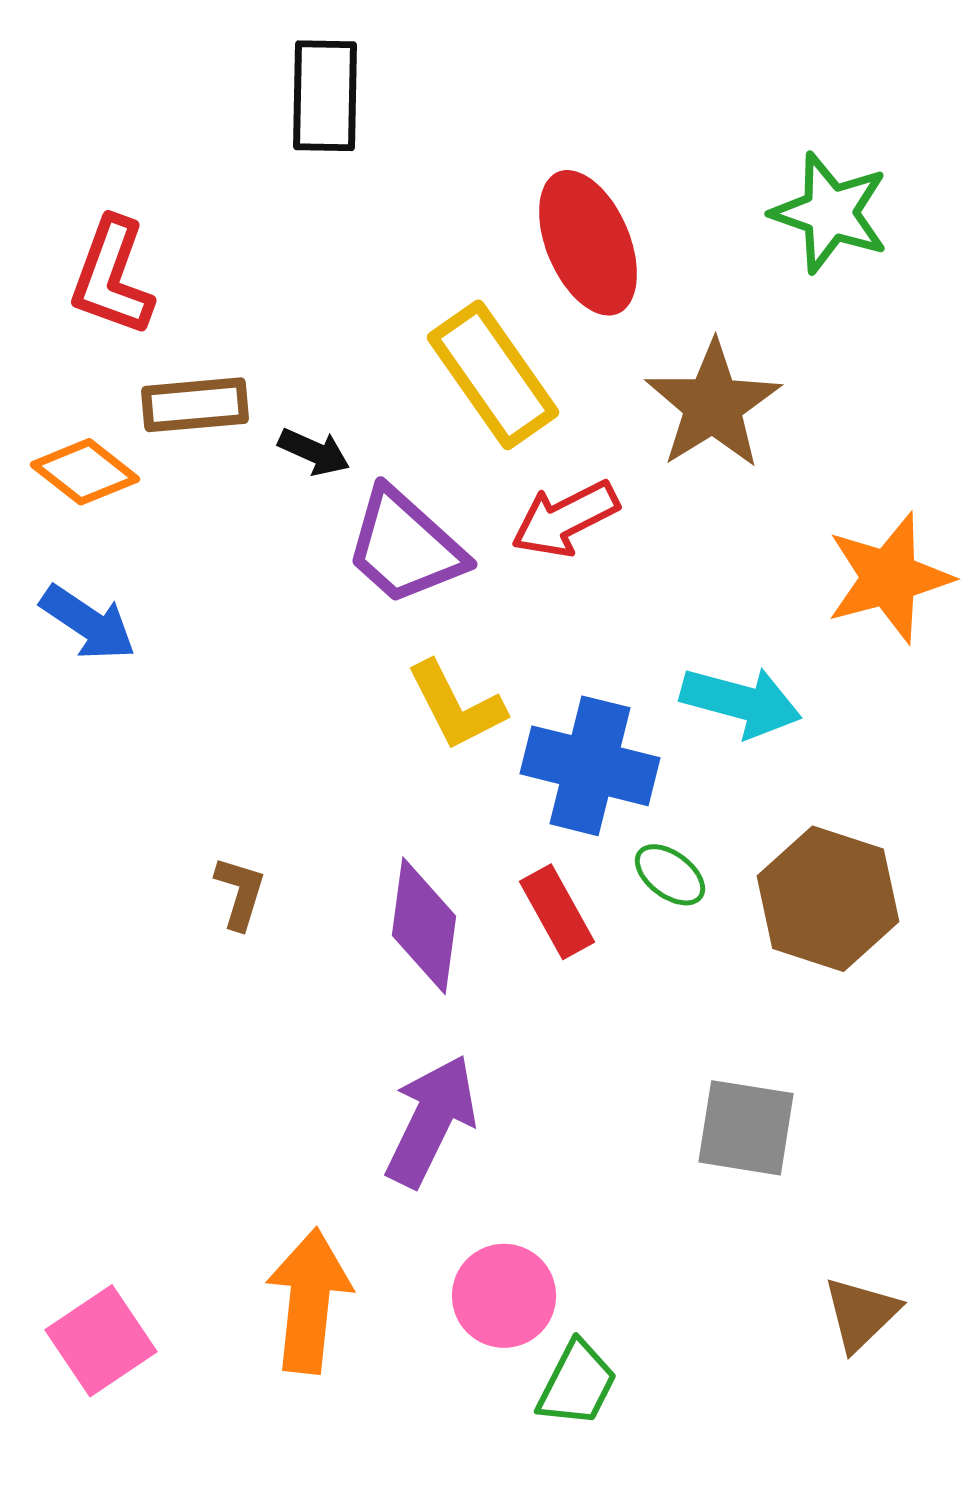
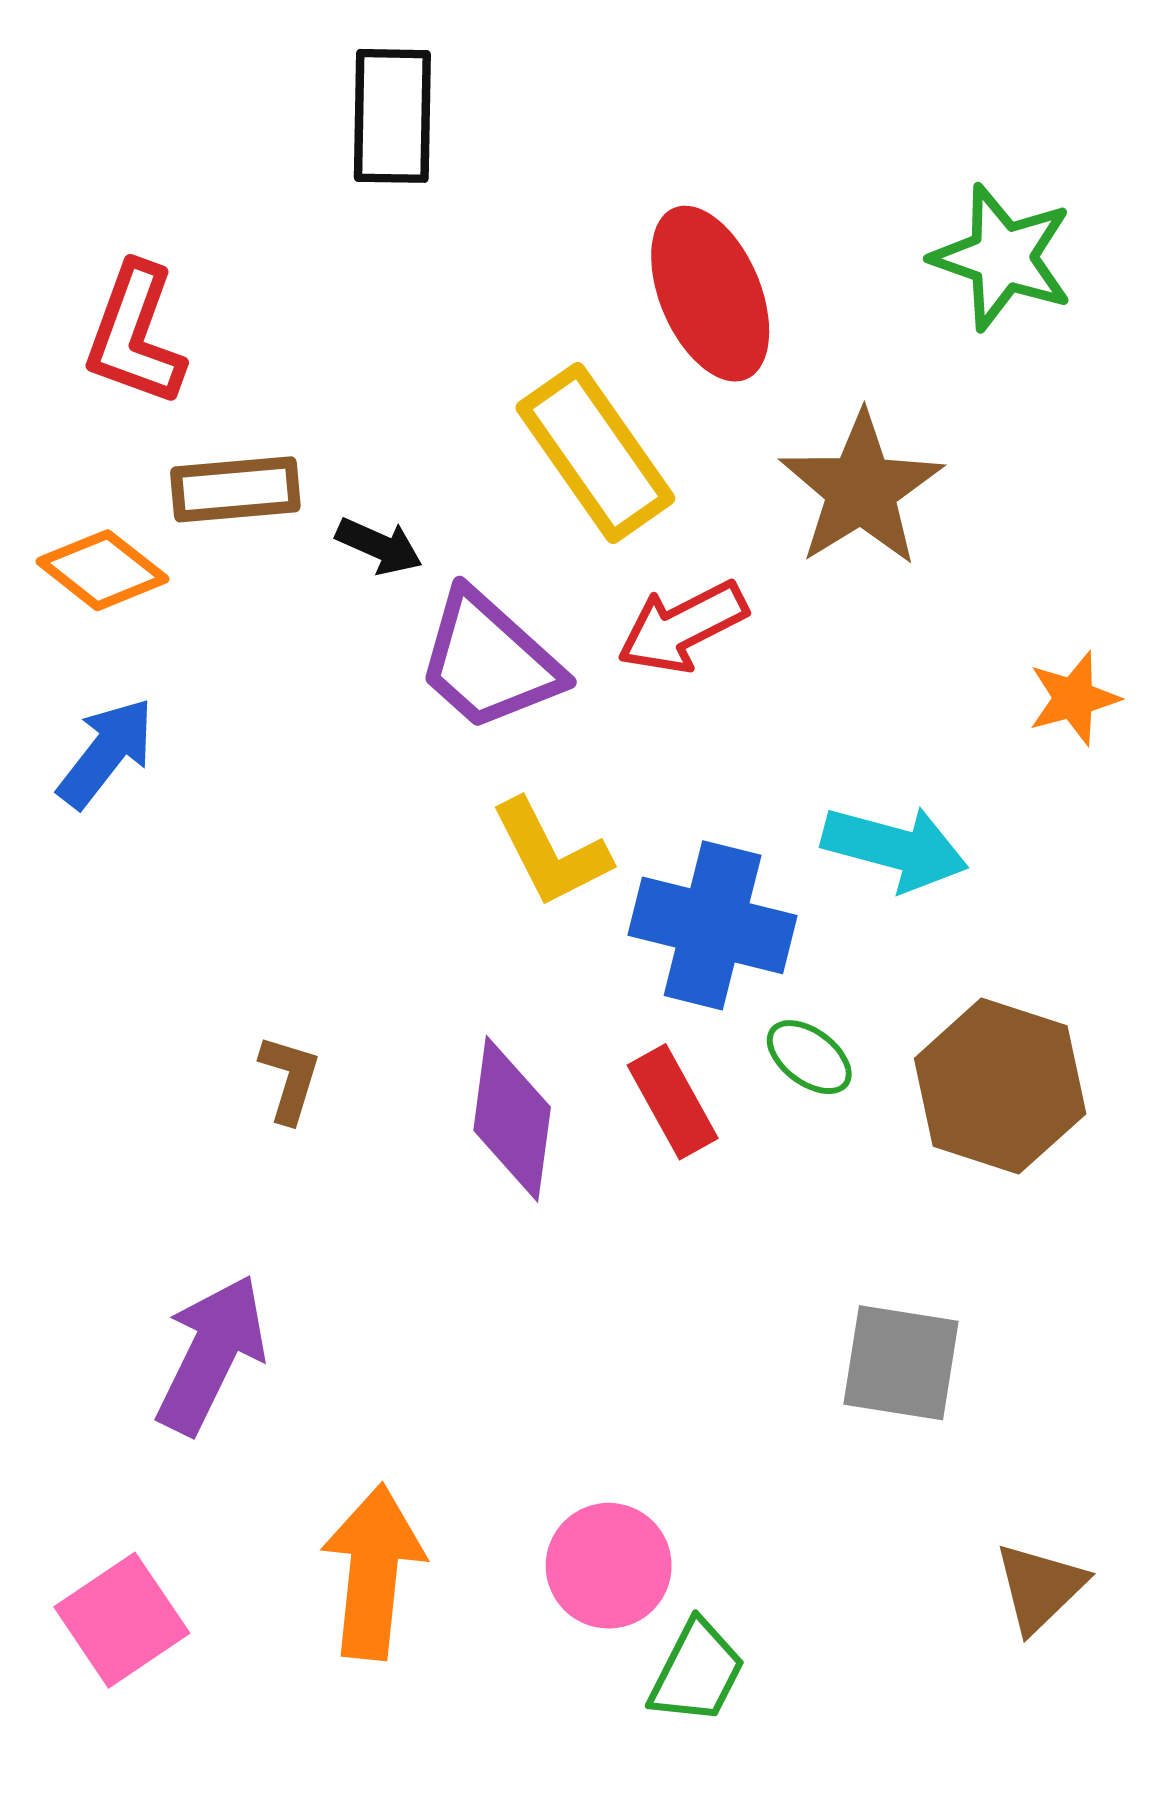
orange star: (889, 578) -> (1074, 698), size x0.6
blue arrow: (88, 623) -> (106, 753), turned -86
purple arrow: (431, 1121) -> (211, 1354), moved

